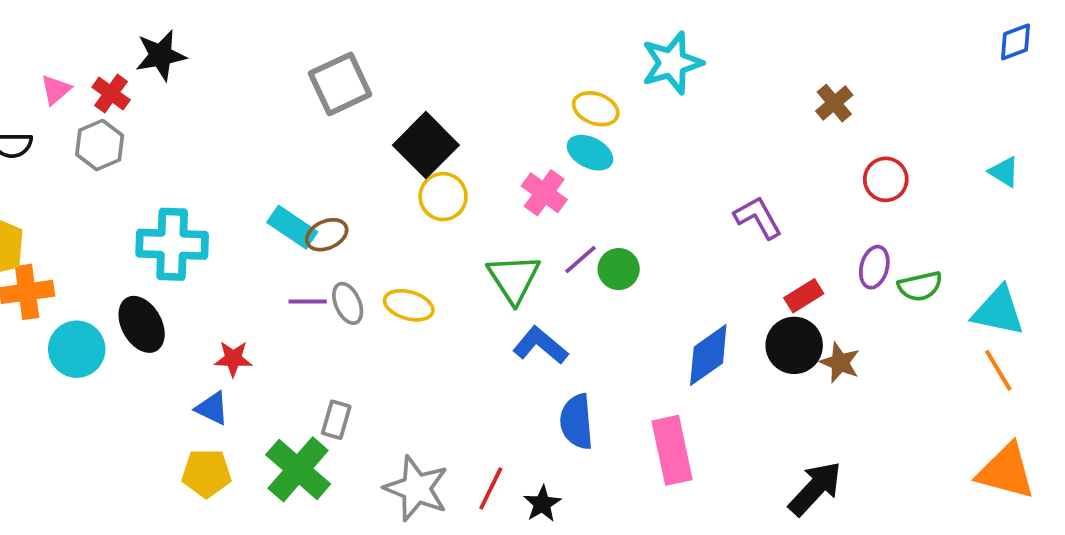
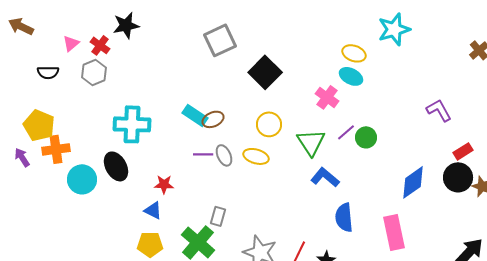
yellow circle: (443, 197) -> (269, 124), moved

